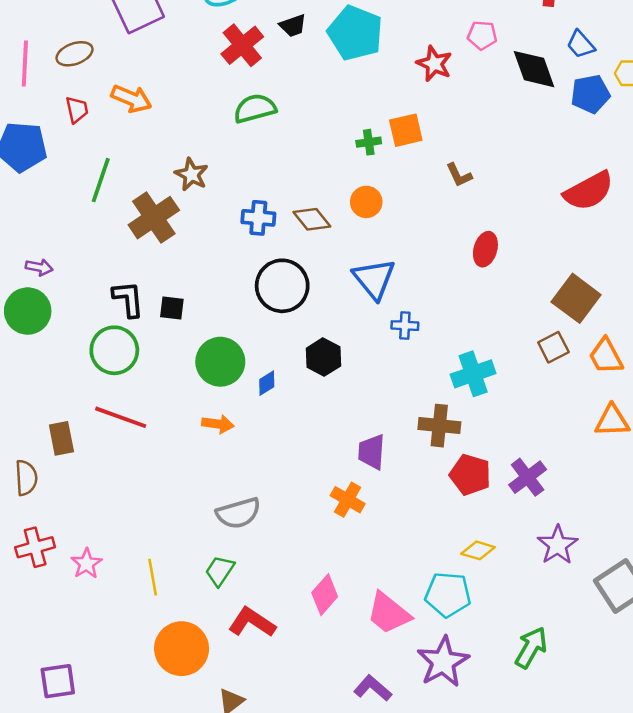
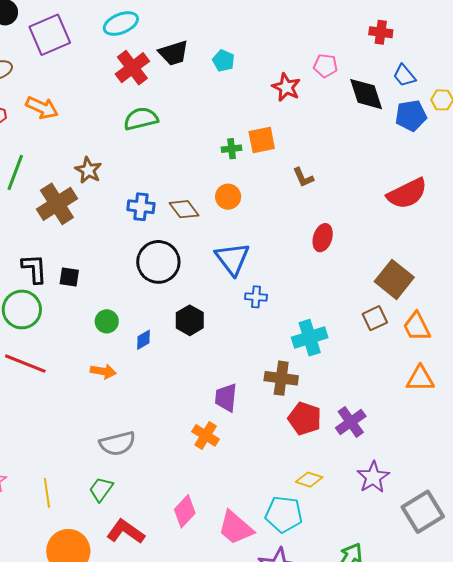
black trapezoid: (293, 26) -> (174, 53), size x1.4
cyan pentagon: (355, 33) -> (223, 61), size x0.5
green circle: (220, 362) -> (107, 321), size x0.6

